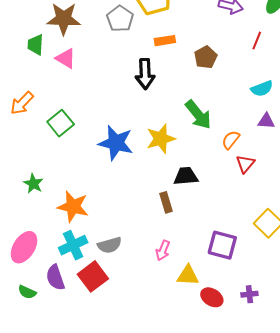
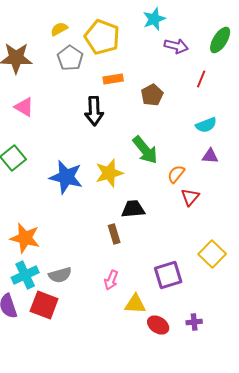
pink triangle: (66, 58) -> (24, 107), moved
purple square: (222, 245) -> (168, 275), turned -32
red square: (93, 276) -> (44, 305), turned -32

